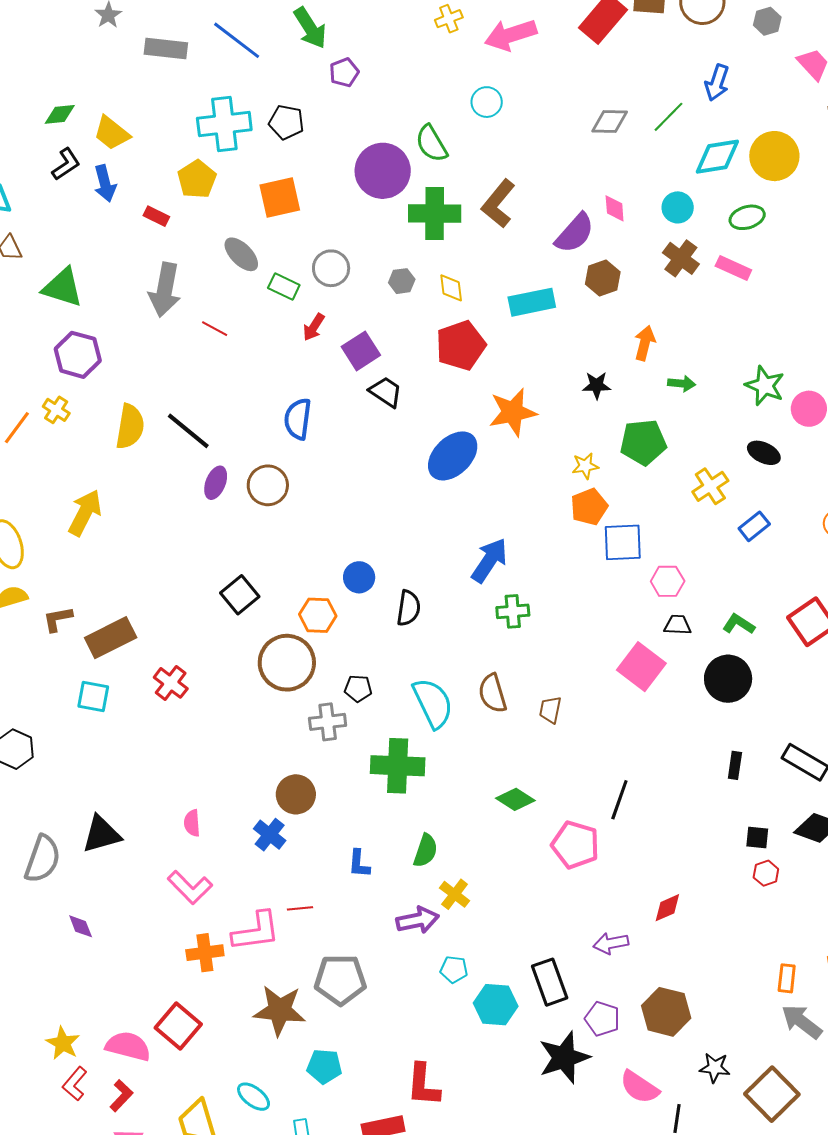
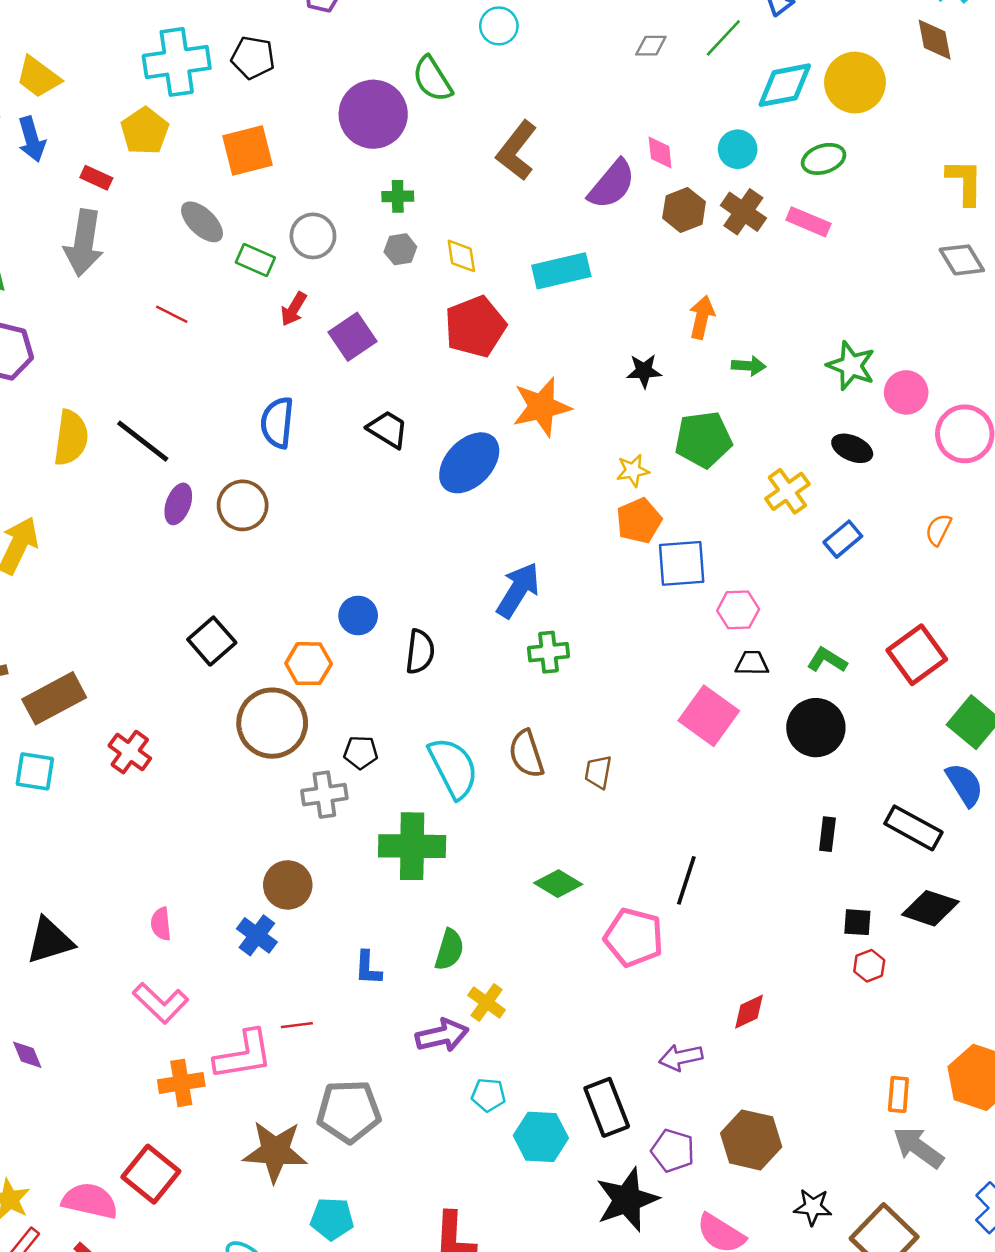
gray diamond: (610, 121) -> (651, 46), size x0.7
green cross: (435, 213) -> (398, 196), moved, size x0.5
brown hexagon: (603, 278) -> (684, 210), moved
gray arrow: (165, 290) -> (84, 243), moved
black trapezoid: (386, 392) -> (388, 429), moved

